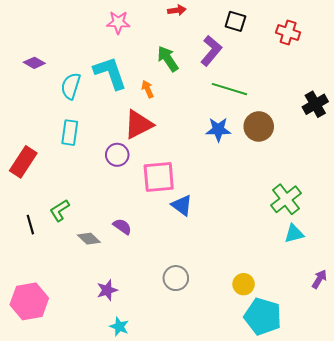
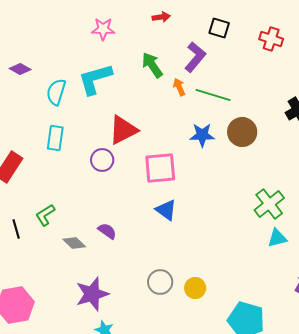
cyan L-shape: (110, 73) -> (95, 79), turned -87
orange arrow: (148, 89) -> (179, 87), moved
pink square: (159, 177) -> (160, 168), moved
yellow circle: (244, 284) -> (195, 288), moved
purple star: (107, 290) -> (92, 294), size x1.6

